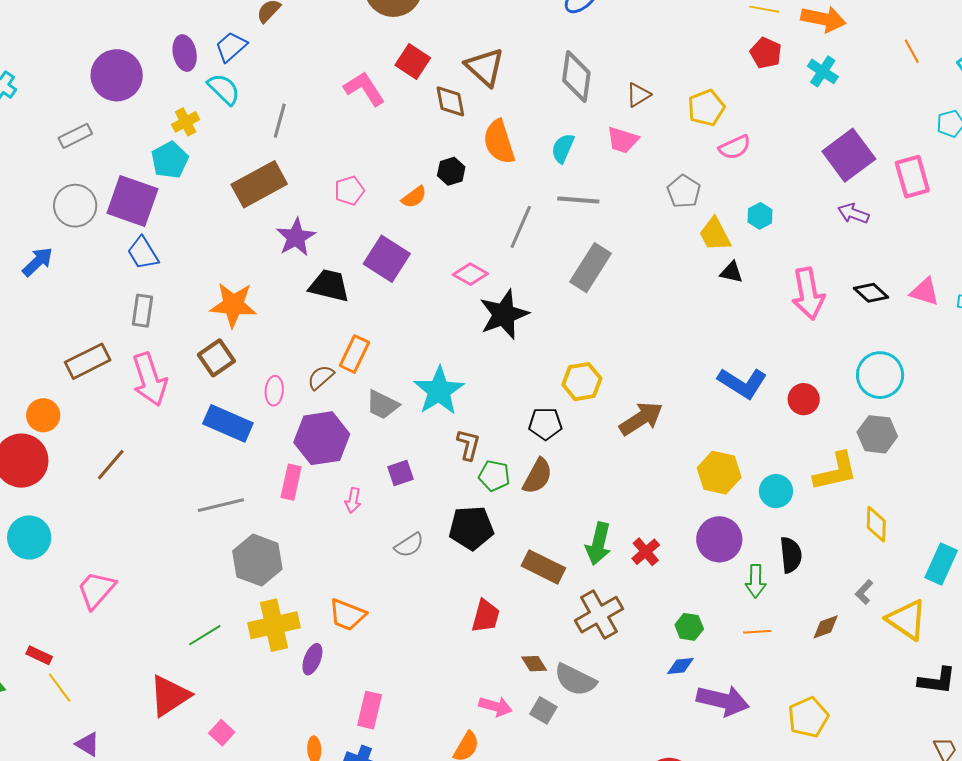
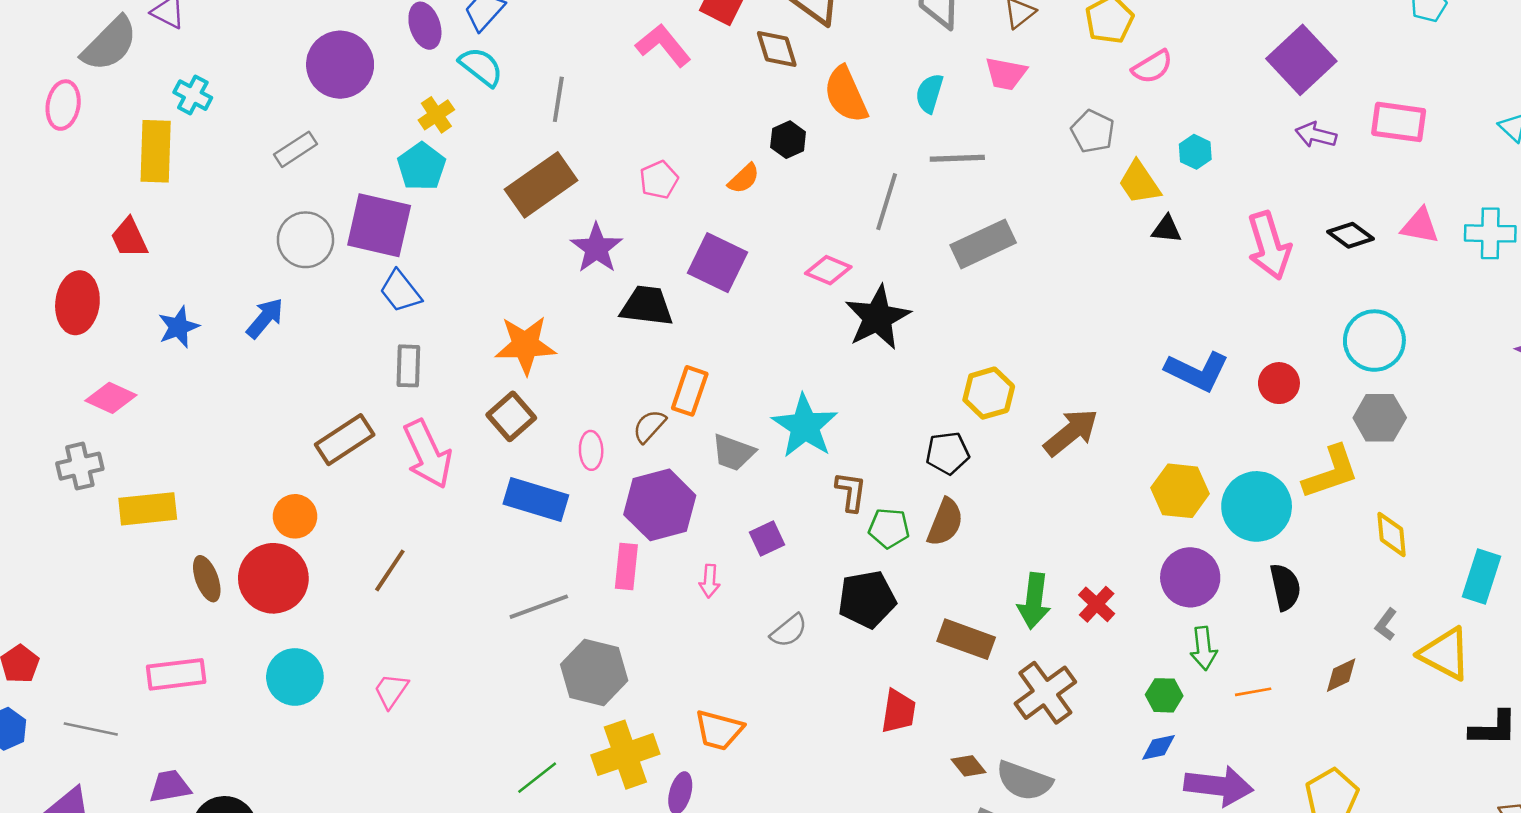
pink rectangle: (912, 177) -> (1399, 122), moved, turned -60
gray rectangle: (591, 268) -> (983, 244), turned 39
cyan circle: (776, 491) -> (1257, 506), size x1.6
green arrow: (756, 581) -> (1204, 648), moved
pink trapezoid: (96, 590) -> (391, 691), moved, size x0.7

